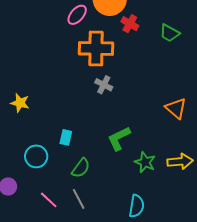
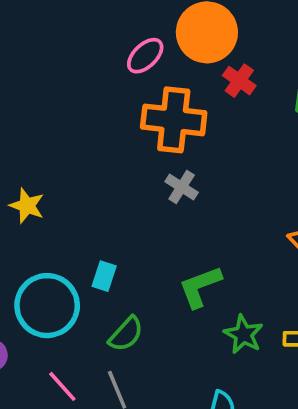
cyan circle: (36, 156) -> (47, 306), size x1.5

